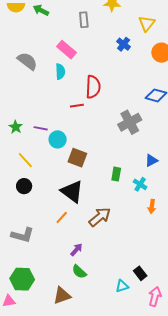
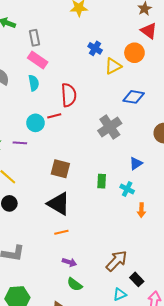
gray rectangle: (84, 20) -> (34, 38), moved
yellow triangle: (147, 23) -> (113, 66), moved, turned 30
cyan circle: (58, 139) -> (35, 123), moved
brown arrow: (100, 217) -> (117, 261), moved
orange line: (62, 218) -> (61, 232), moved, turned 40
purple arrow: (76, 250) -> (69, 262), turned 72

